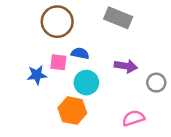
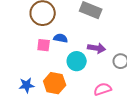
blue star: (37, 75) -> (27, 85), moved
cyan circle: (86, 83) -> (77, 61), moved

